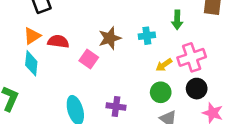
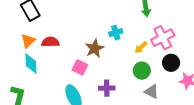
cyan cross: (147, 36) -> (116, 33), moved
brown star: (110, 38) -> (95, 48), moved
pink square: (89, 59) -> (80, 67), moved

